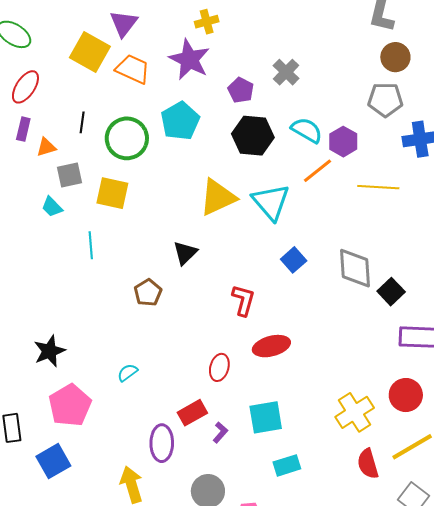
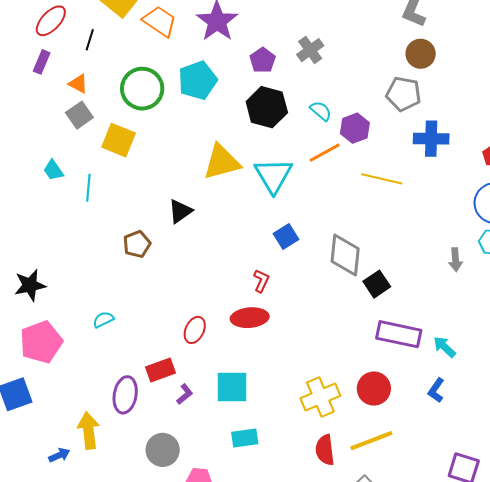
black line: (82, 122) -> (90, 40), moved
cyan semicircle: (307, 130) -> (321, 111), size x0.7
orange triangle: (46, 147) -> (78, 84), moved, turned 35
gray square: (69, 175) -> (79, 115), turned -32
cyan trapezoid: (52, 207) -> (53, 170), moved
red L-shape: (243, 300) -> (261, 281), moved, size x0.7

